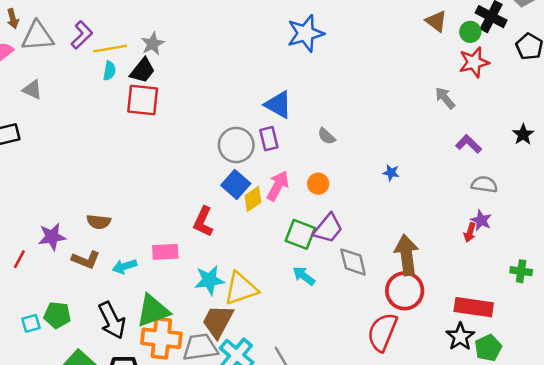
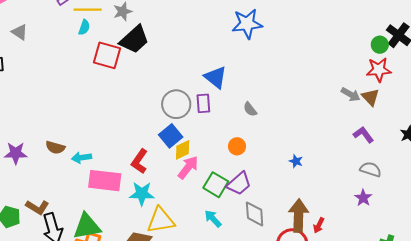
brown triangle: (436, 21) -> (370, 97), moved
black trapezoid: (143, 70) -> (134, 40), moved, size x1.4
gray arrow: (445, 98) -> (351, 94), turned 150
blue star: (391, 173) -> (296, 161), moved
pink arrow: (278, 186) -> (188, 167), moved
red arrow: (470, 232) -> (319, 225), moved
pink rectangle: (165, 252) -> (105, 181), size x1.5
brown L-shape: (86, 260) -> (37, 207), moved
cyan arrow: (125, 266) -> (82, 158), moved
cyan star: (209, 280) -> (142, 194), moved

